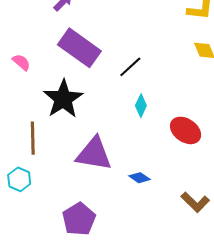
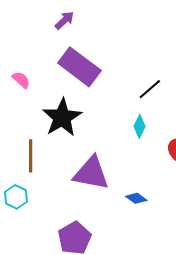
black line: (130, 67) -> (150, 89), moved

